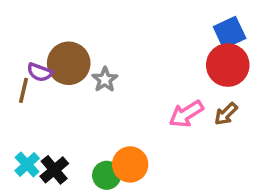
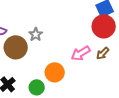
brown circle: (69, 63) -> (16, 47), moved
orange circle: (130, 164) -> (55, 72), moved

